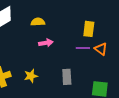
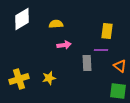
orange triangle: (101, 49) -> (120, 66), moved
gray rectangle: (67, 77) -> (87, 63), moved

